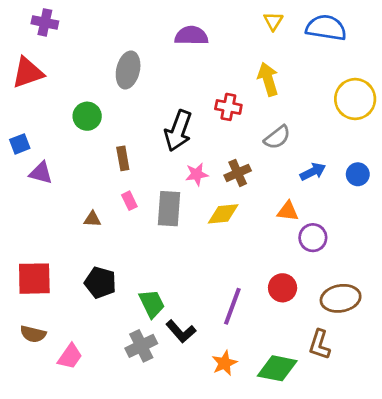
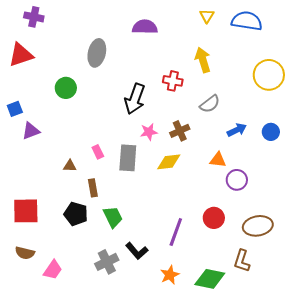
brown rectangle: (123, 158) -> (93, 188), moved
purple triangle: (41, 173) -> (31, 131), turned -36
green trapezoid: (152, 304) -> (113, 217), moved

